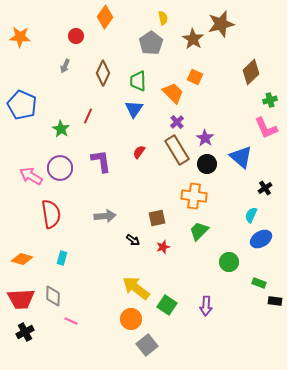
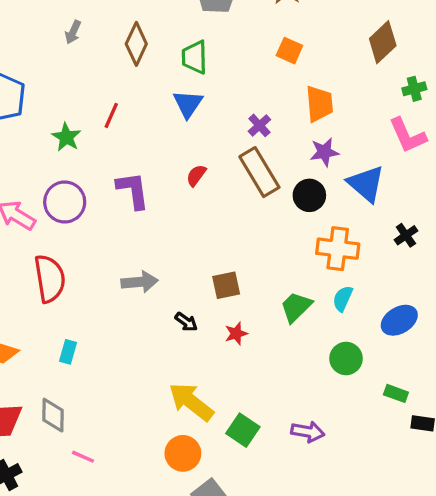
orange trapezoid: (173, 93) -> (319, 104), moved, turned 40
purple star: (205, 138) -> (324, 152), moved, turned 30
orange cross: (194, 196) -> (338, 249), moved
cyan semicircle: (251, 215) -> (343, 299), moved
purple arrow: (206, 306) -> (308, 432), turned -84

